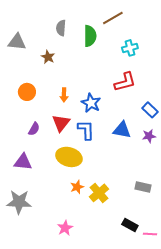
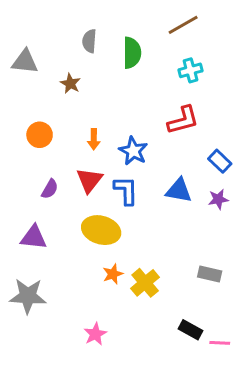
brown line: (113, 18) -> (183, 25), moved

